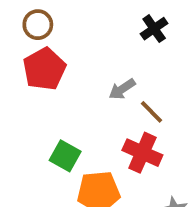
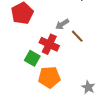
red cross: (142, 153) -> (49, 44), moved

